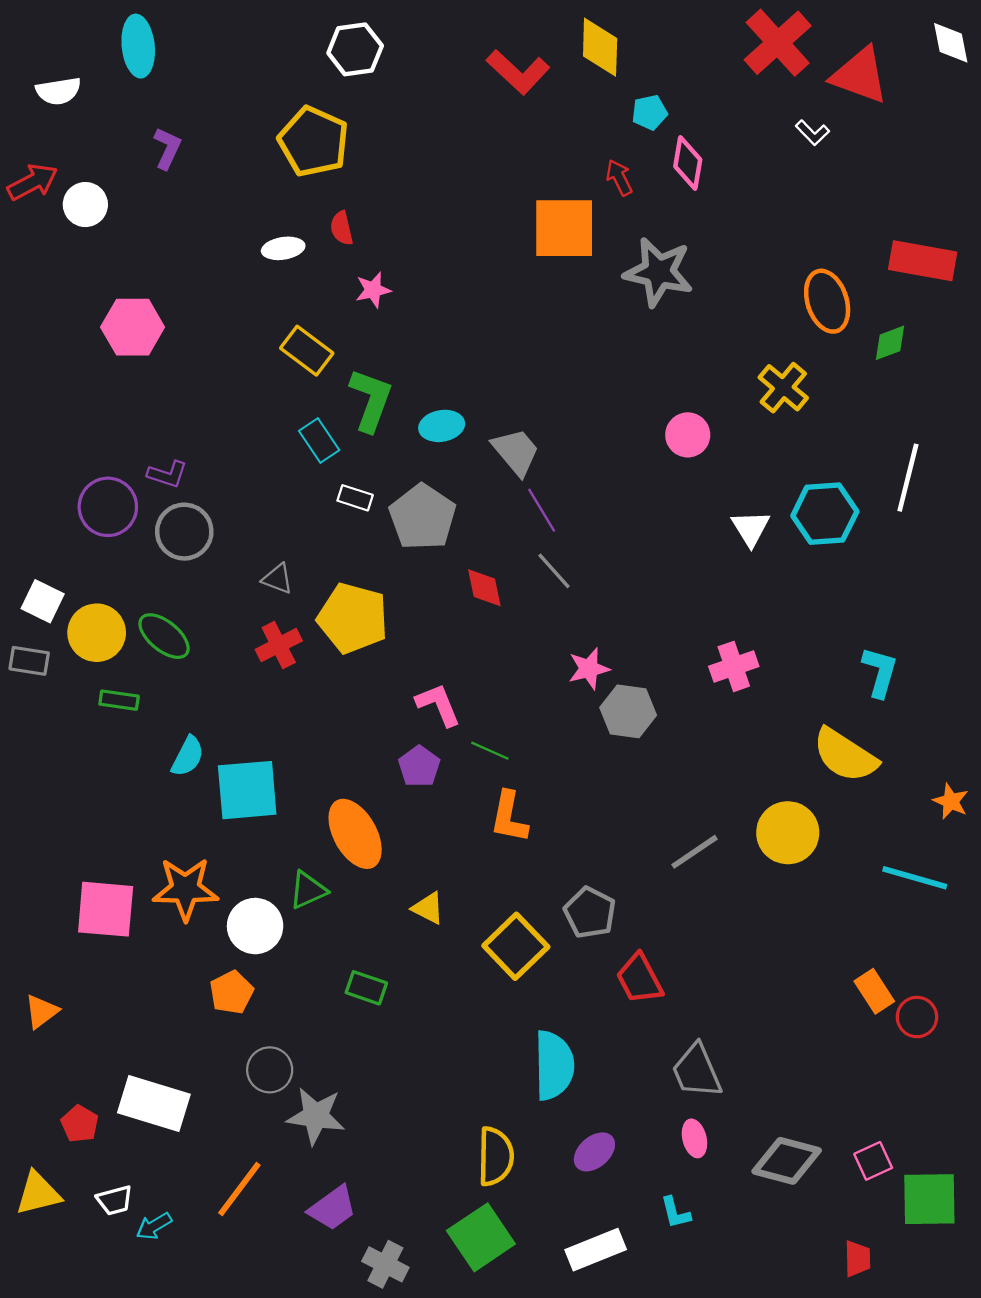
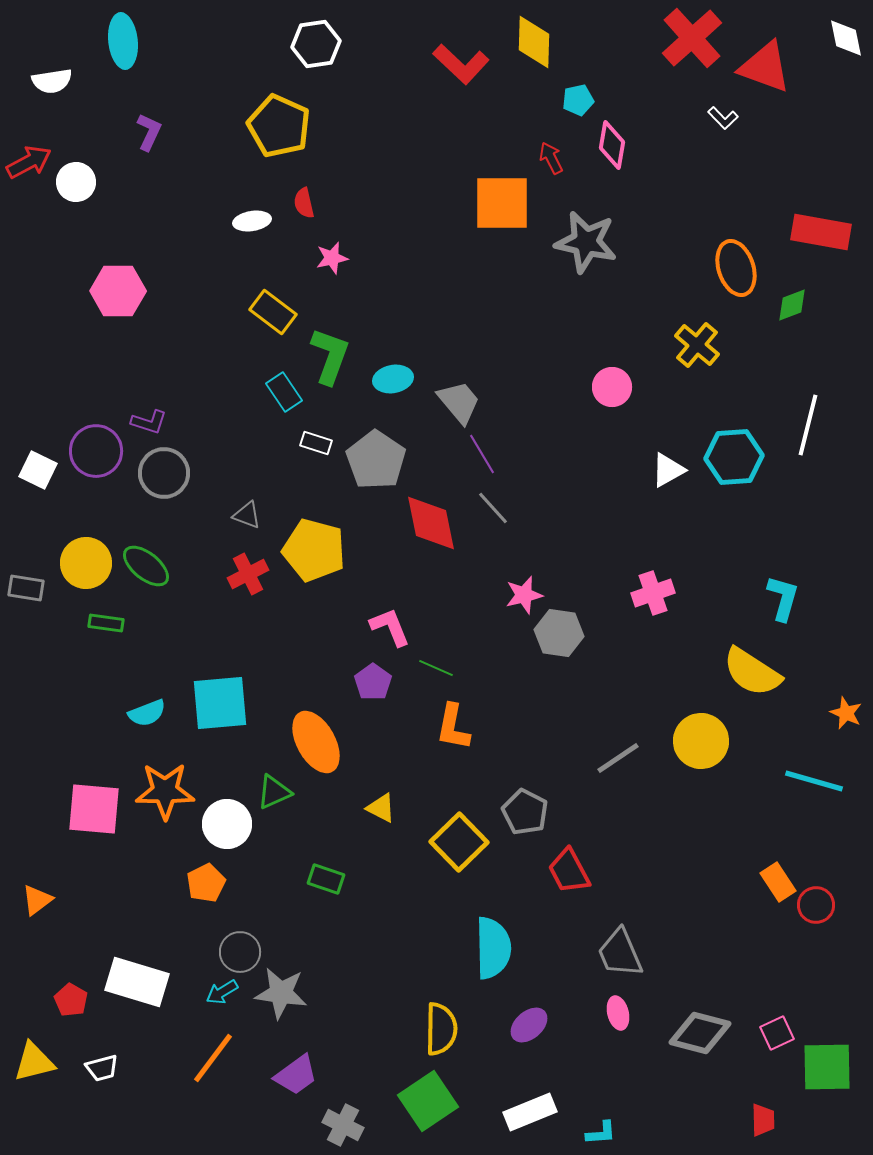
white triangle: (751, 528) -> (668, 470), turned 33
red diamond: (484, 588) -> (431, 523), size x1.6
white square: (43, 601) -> (38, 470), moved
cyan semicircle: (188, 756) -> (147, 713), moved, turned 42
cyan L-shape: (675, 1213) -> (601, 1133), moved, turned -80
cyan arrow: (154, 1226) -> (222, 992), moved

